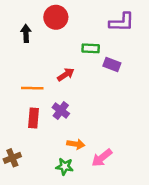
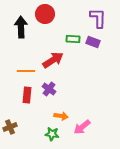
purple L-shape: (122, 22) -> (98, 18), turned -90
black arrow: (26, 33) -> (21, 27), size x1.5
purple rectangle: (112, 65) -> (93, 42), moved
red arrow: (66, 74) -> (53, 60), size x1.5

